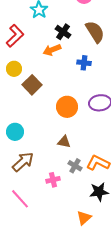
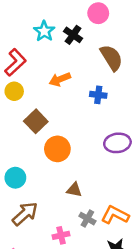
black cross: (63, 32) -> (73, 35), moved
yellow circle: (14, 69) -> (14, 91), moved
orange circle: (67, 107) -> (57, 149), moved

